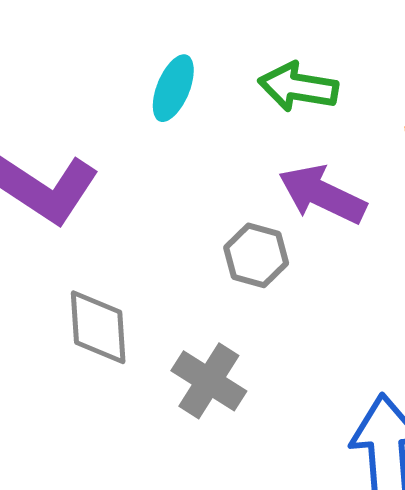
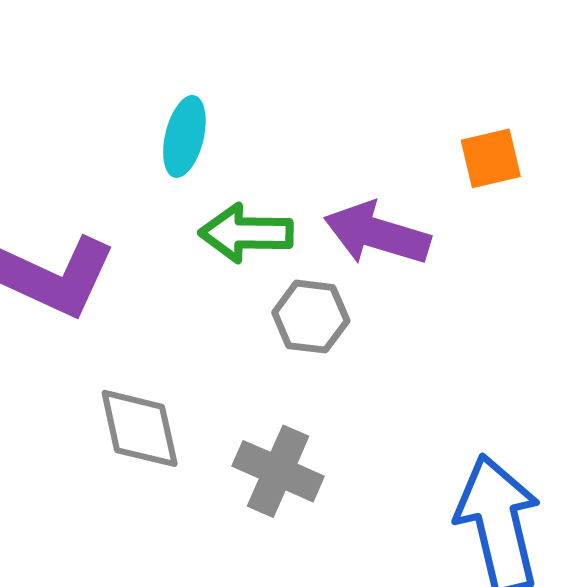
green arrow: (298, 87) -> (246, 233), moved

